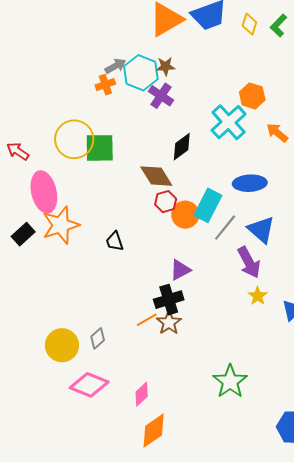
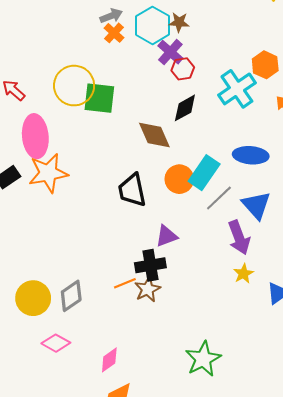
gray arrow: (115, 66) -> (111, 16), moved
orange cross: (105, 85) -> (114, 33), turned -36
red hexagon: (166, 202) -> (183, 69), moved
black trapezoid: (115, 241) -> (132, 190), moved, size x1.6
gray diamond: (98, 338) -> (71, 296), size x1.4
pink diamond: (89, 385) -> (56, 343), size x0.7

